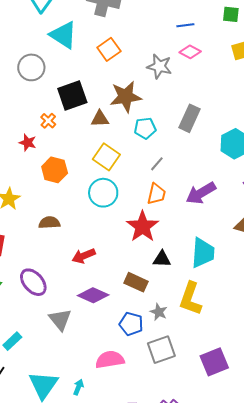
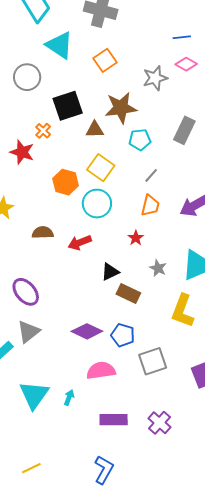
gray star: (159, 66) -> (155, 78), turned -30
red star: (28, 143) -> (22, 152), size x1.4
orange hexagon: (55, 170) -> (66, 182), moved
red star: (143, 227) -> (136, 238), size x0.5
red arrow: (84, 256) -> (80, 243), moved
black triangle: (162, 259) -> (110, 272), moved, turned -30
purple diamond: (93, 295) -> (87, 331), moved
gray star: (159, 312) -> (158, 268), moved
gray triangle: (60, 320) -> (28, 332), moved, turned 30

